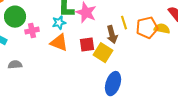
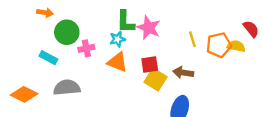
brown arrow: (112, 35) -> (183, 73), moved, turned 114
yellow square: (103, 53) -> (155, 79), moved
gray semicircle: (15, 65) -> (67, 88), size x1.6

